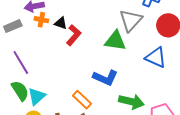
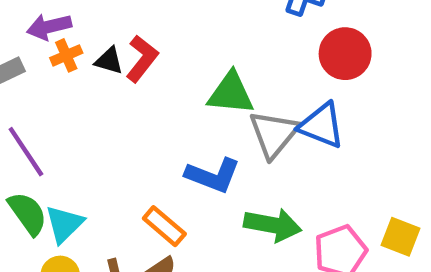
orange cross: (41, 20) -> (66, 55), turned -32
gray triangle: (131, 20) -> (274, 134), moved
red L-shape: (74, 35) -> (142, 59), moved

